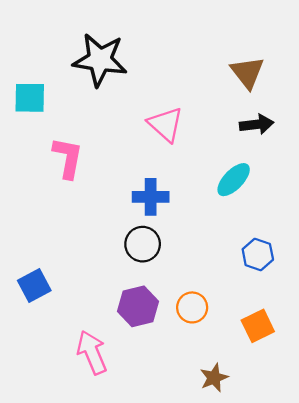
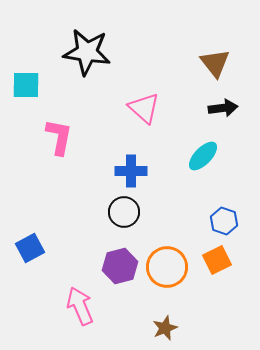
orange circle: (192, 307) -> (167, 267), size x1.5
orange square: (258, 326) -> (217, 260), moved
brown star: (214, 378) -> (165, 328), moved

